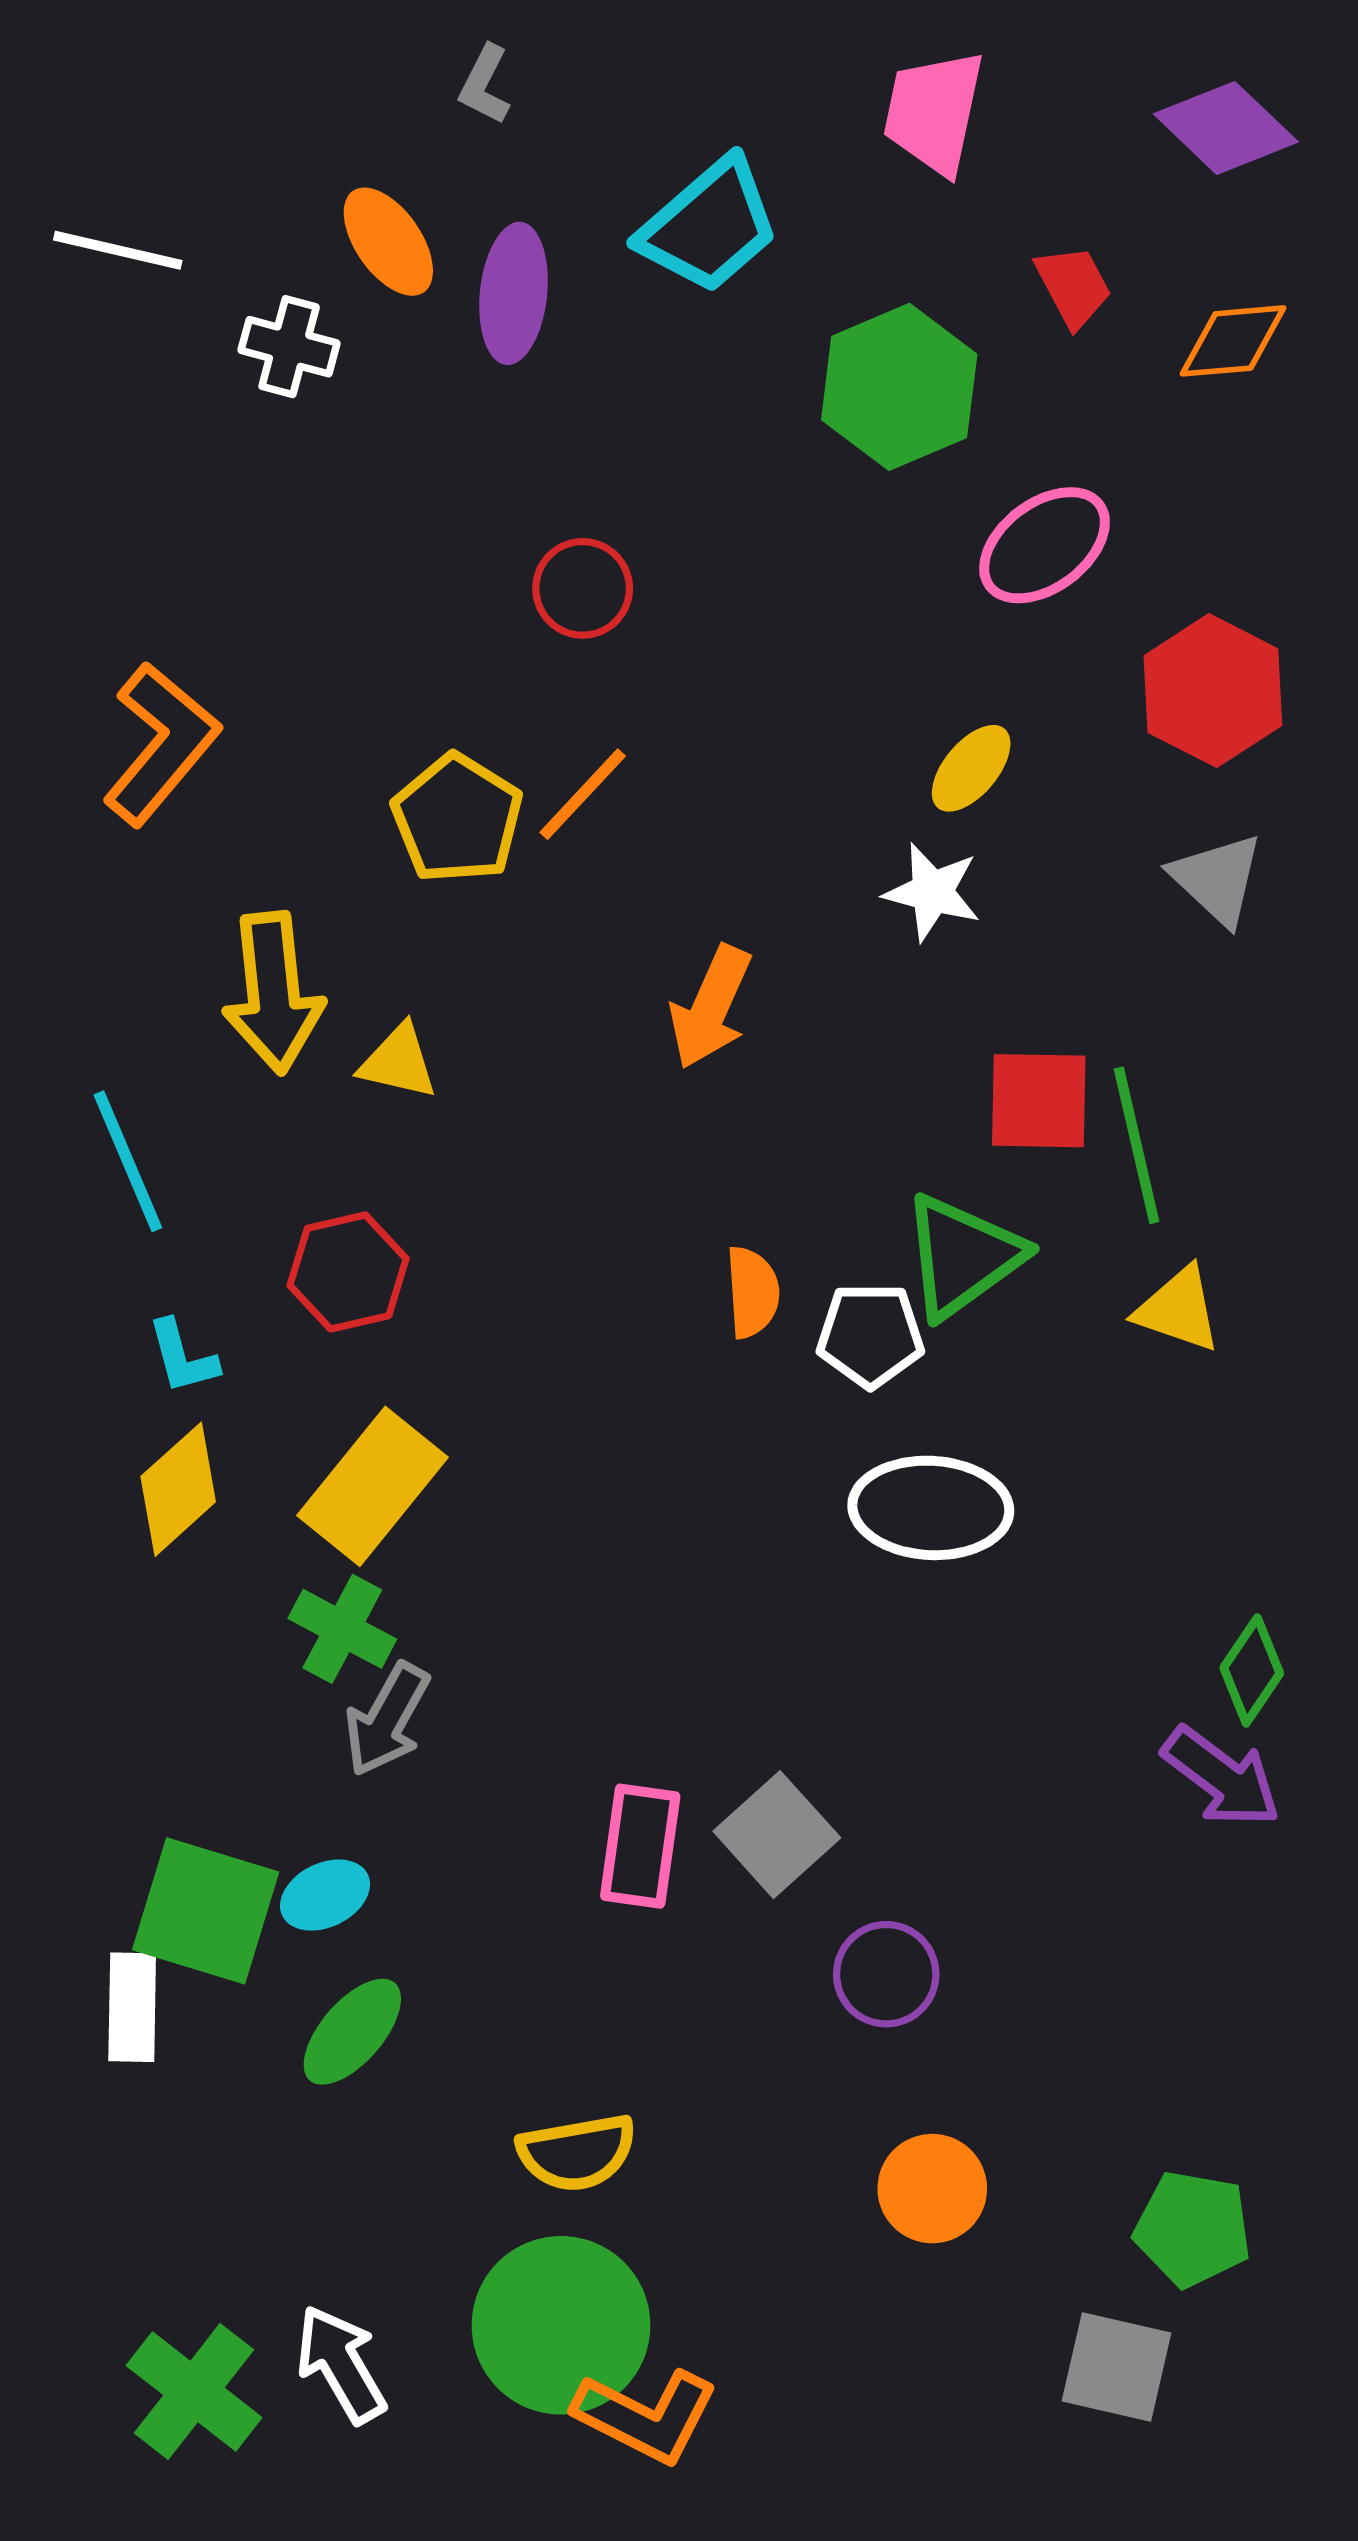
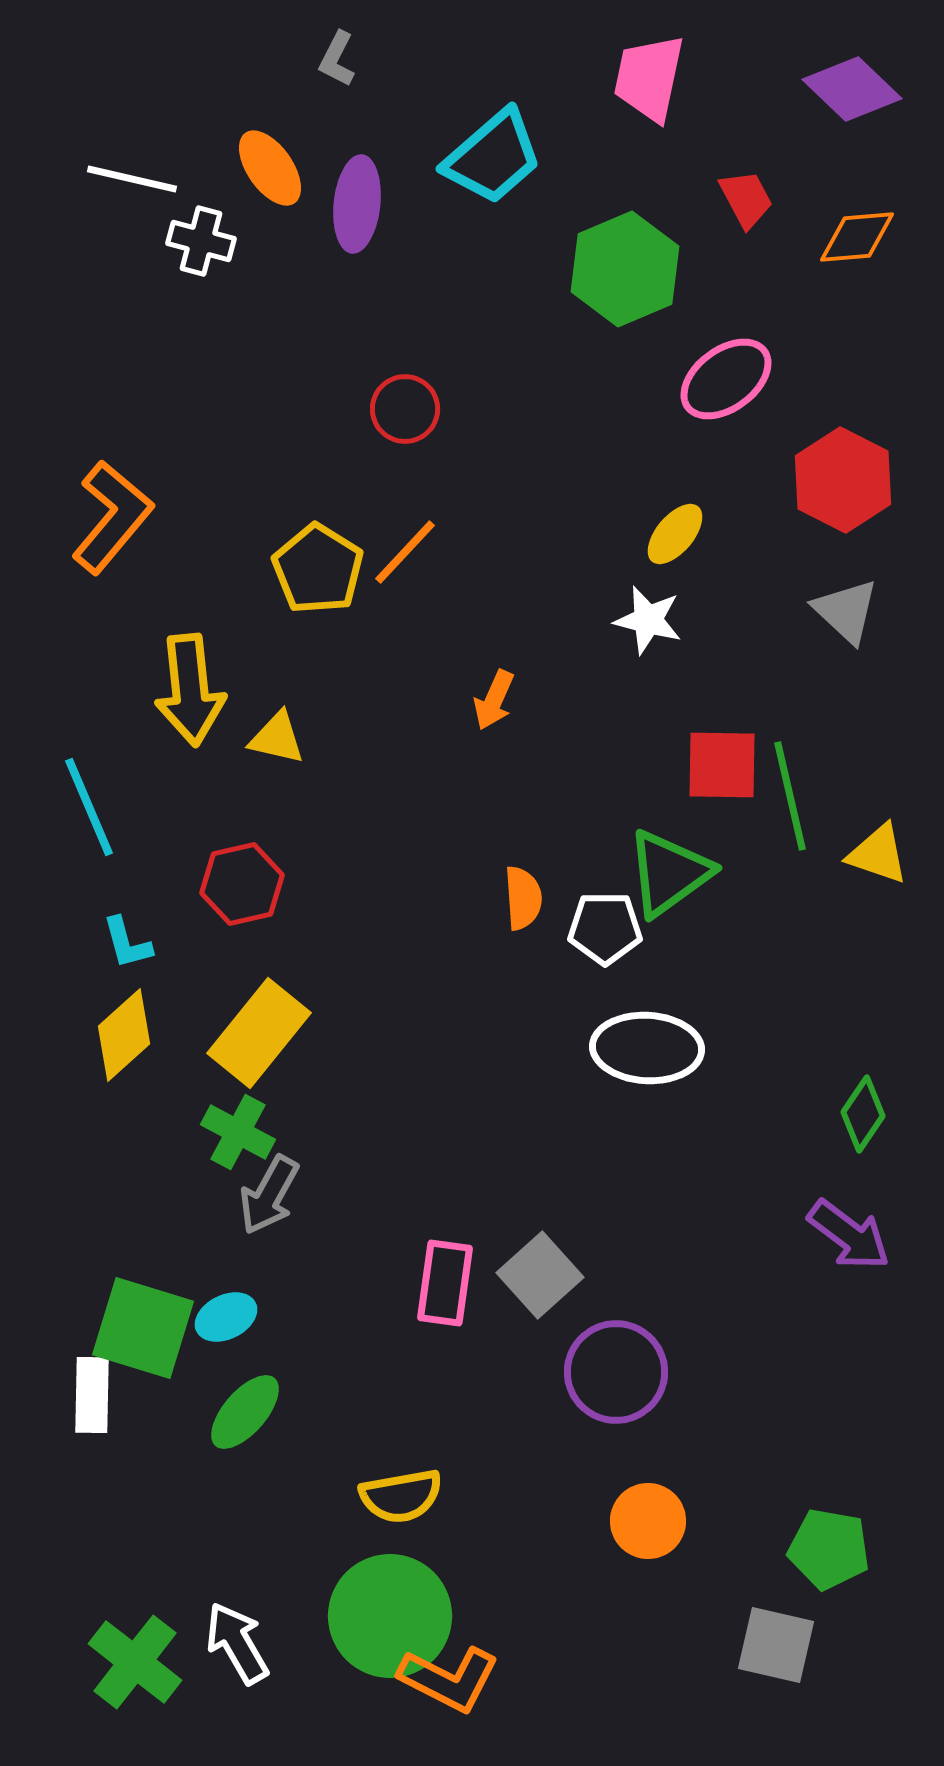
white line: (118, 250) -> (132, 179), moved
orange arrow: (711, 1007) -> (494, 700), size x0.7
yellow triangle: (1178, 1309) -> (878, 854), moved
green diamond: (1252, 1671) -> (863, 1114), moved
purple circle: (886, 1974) -> (616, 1372), size x1.4

